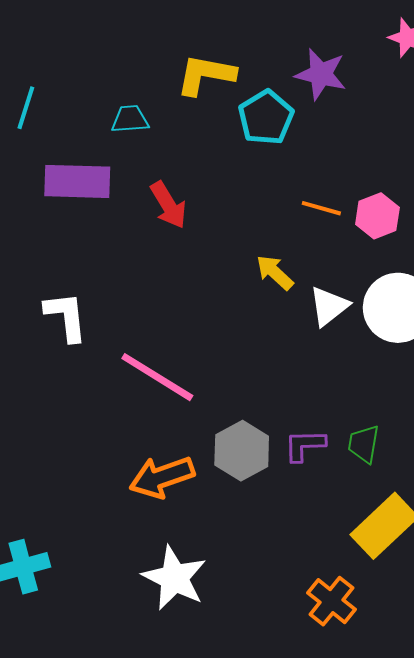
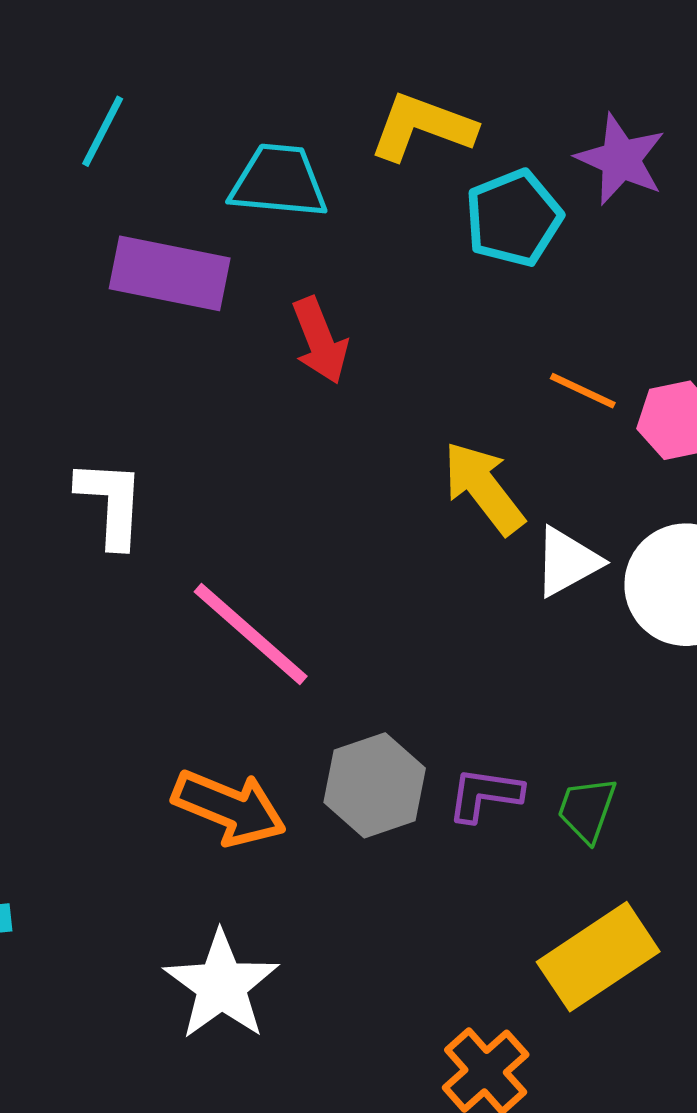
cyan trapezoid: (130, 119) -> (279, 181), size x1.5
yellow arrow: (275, 272) -> (484, 488), size x1.4
orange arrow: (162, 477) -> (229, 808), turned -148

